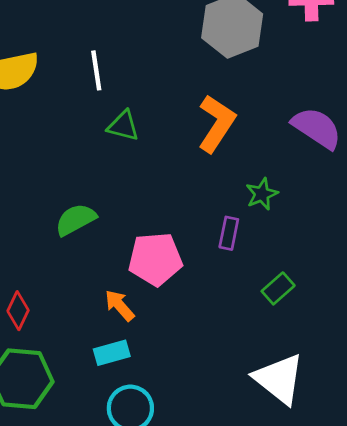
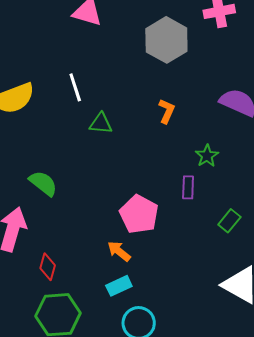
orange L-shape: (216, 123) -> (167, 111), size x0.6
green semicircle: (76, 220) -> (43, 183), moved, turned 76
pink pentagon: (155, 259) -> (139, 214), turned -30

